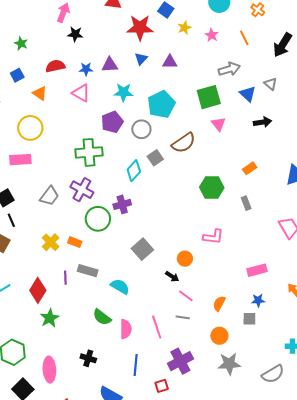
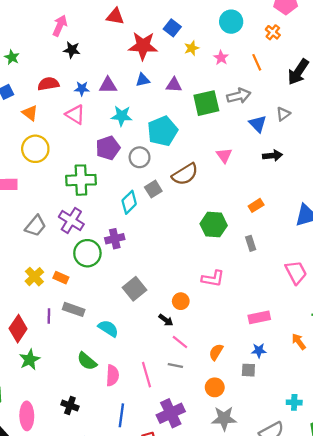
blue triangle: (141, 59) -> (143, 80), turned 32
gray triangle: (271, 84) -> (283, 114), turned 40
green square: (209, 97) -> (206, 103), moved
yellow circle: (30, 128) -> (35, 149), moved

